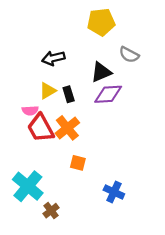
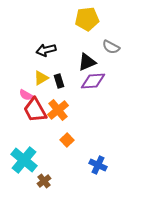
pink semicircle: (30, 111) -> (26, 95), turned 32
orange square: (78, 163) -> (67, 140), turned 32

